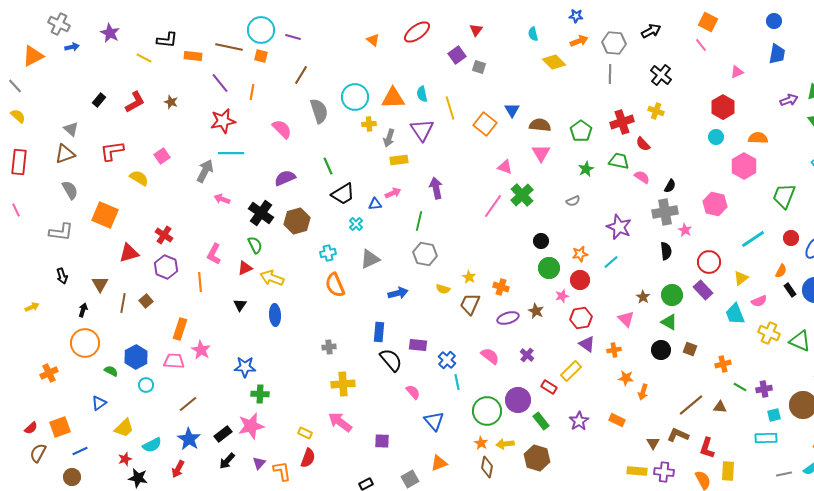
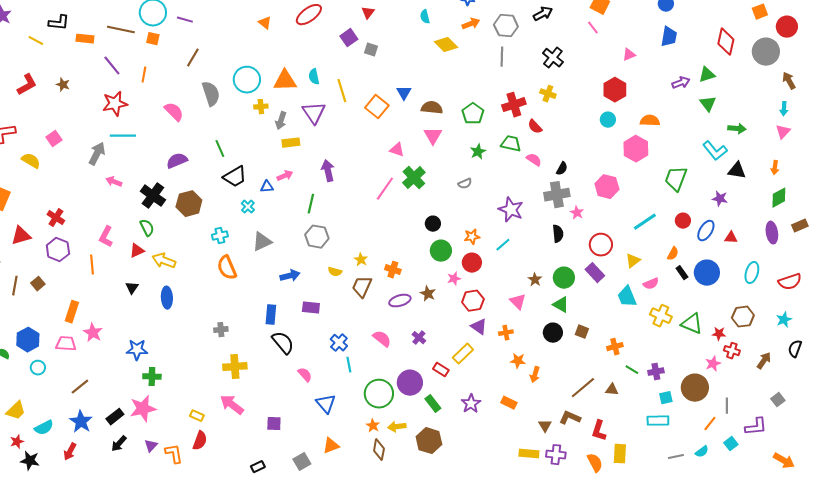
purple rectangle: (418, 345) -> (311, 308), moved

